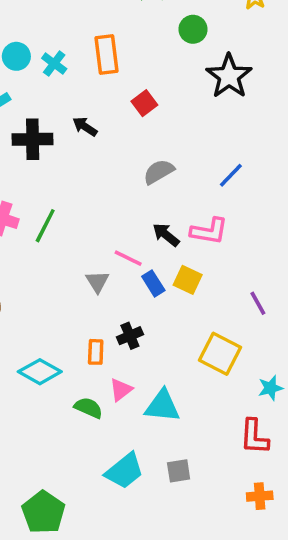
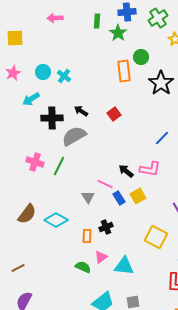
orange rectangle: (106, 55) -> (124, 71), moved
red square: (144, 103) -> (114, 114), moved
gray semicircle: (159, 172) -> (74, 136), moved, size x1.4
yellow square: (188, 280) -> (138, 196), turned 35
cyan diamond: (40, 372) -> (56, 220), moved

